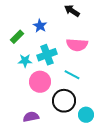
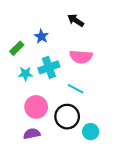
pink circle: (40, 82) -> (36, 107), moved

